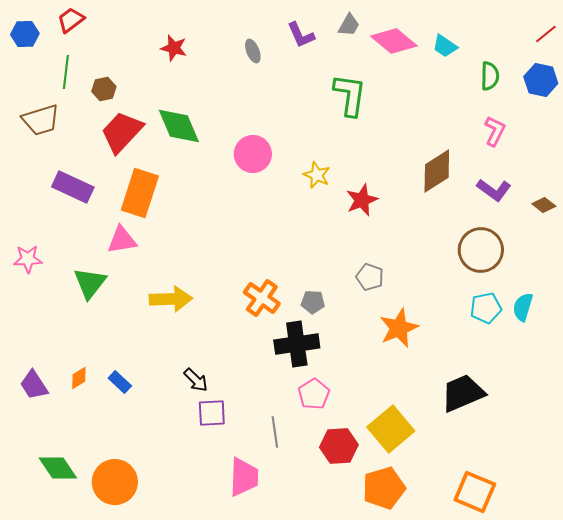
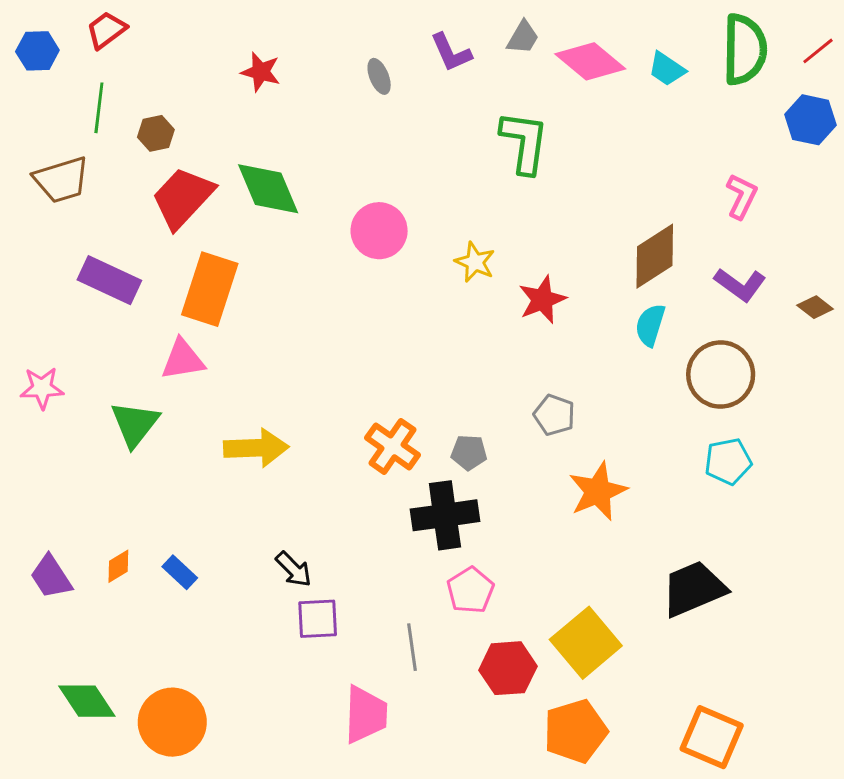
green semicircle: (490, 76) -> (745, 49), moved, size x1.6
cyan semicircle: (523, 307) -> (650, 325), moved

